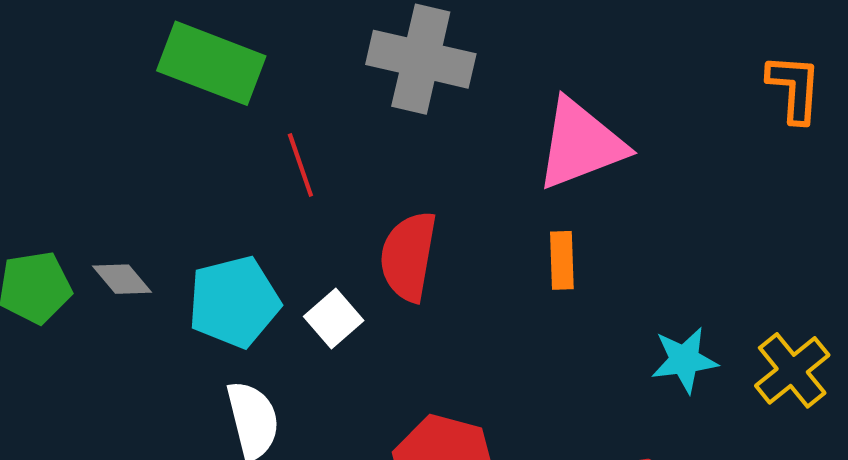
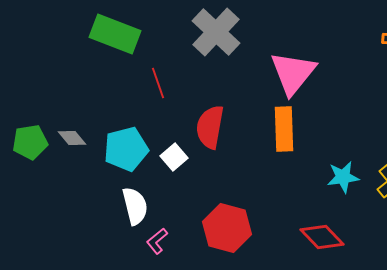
gray cross: (421, 59) -> (216, 32), turned 30
pink triangle: (581, 144) -> (293, 73), turned -30
orange rectangle: (562, 260) -> (284, 129), size x1.6

